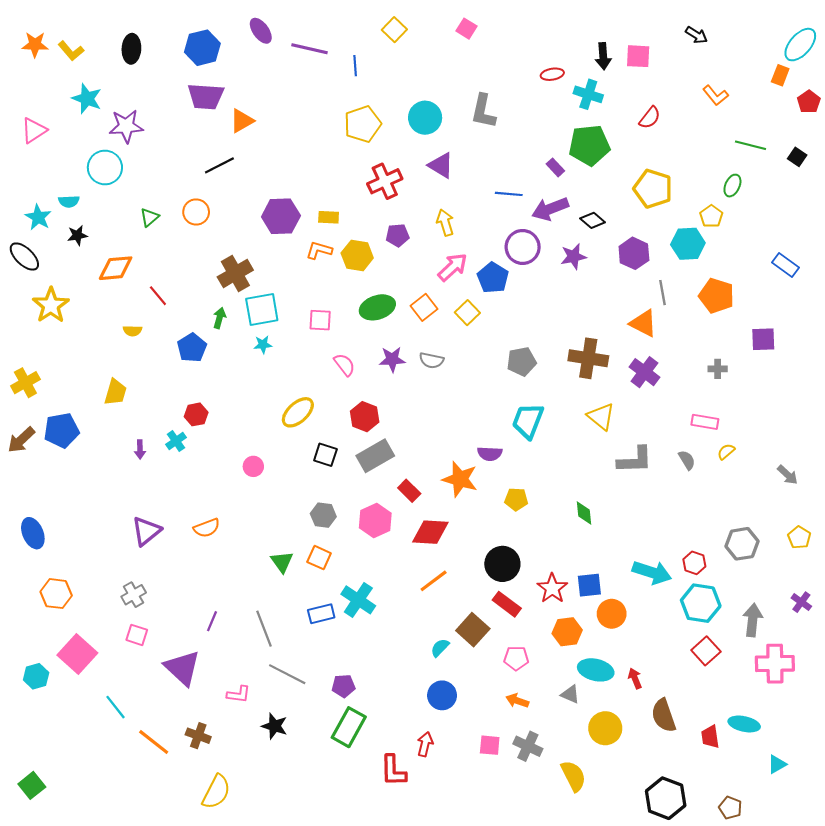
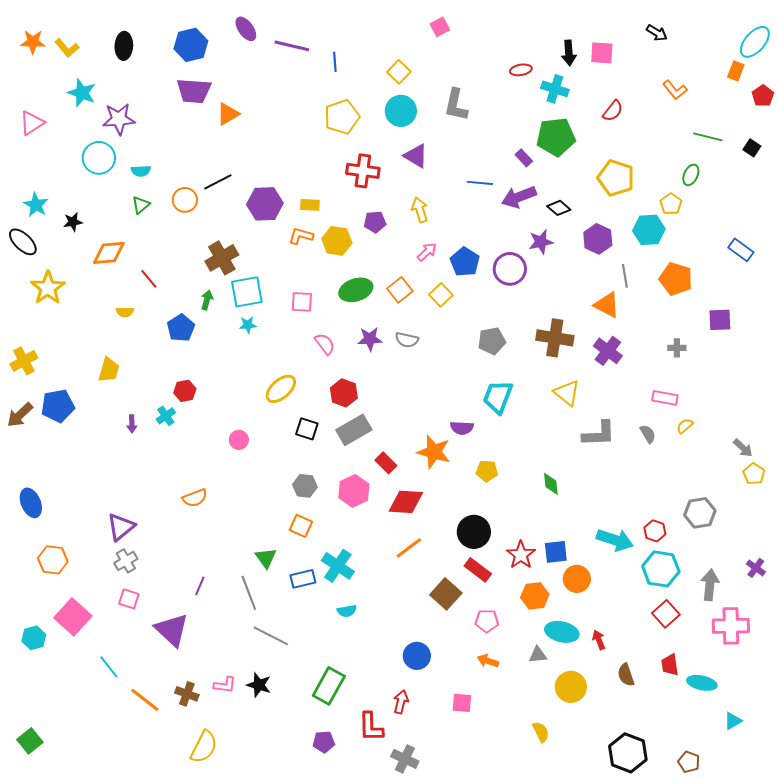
pink square: (466, 29) -> (440, 27), turned 30
yellow square: (394, 30) -> (399, 72), moved
black line: (219, 165) -> (218, 182), moved
red cross: (385, 181) -> (363, 171), turned 32
cyan semicircle: (69, 201) -> (141, 171), moved
purple circle: (523, 247) -> (510, 269), moved
pink arrow: (453, 267) -> (427, 252), size x0.7
purple triangle: (146, 531) -> (121, 527), moved
yellow pentagon: (799, 537) -> (754, 474), moved
green triangle: (282, 562) -> (266, 558), moved
cyan semicircle: (440, 648) -> (347, 611), moved, turned -144
purple pentagon: (343, 686) -> (324, 742), moved
pink L-shape: (239, 694) -> (225, 685), moved
gray triangle: (570, 694) -> (538, 655), turned -30
brown semicircle: (664, 716) -> (626, 675), size x0.7
red trapezoid: (710, 737) -> (670, 665), moved
gray cross: (528, 746) -> (405, 759), moved
yellow semicircle: (573, 776) -> (541, 732), size x0.7

